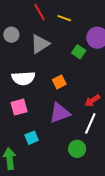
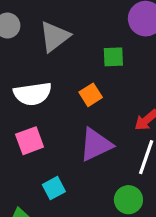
green square: (79, 52) -> (113, 57), moved, turned -32

